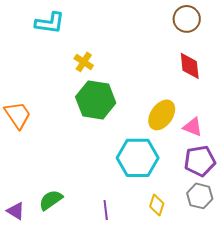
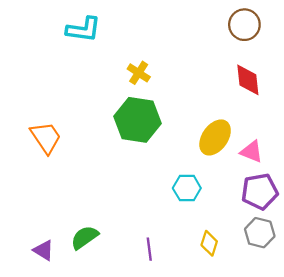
yellow cross: (84, 62) -> (139, 73), moved
cyan hexagon: (138, 158) -> (187, 188), size x0.6

